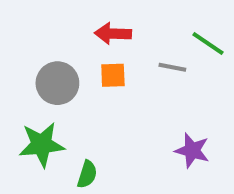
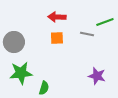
green line: (208, 44) -> (105, 22), turned -54
gray circle: (57, 83) -> (14, 42), moved

